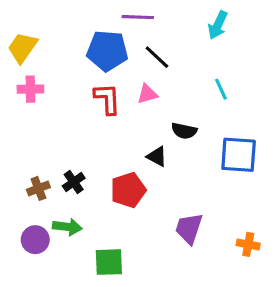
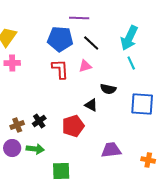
cyan arrow: (218, 25) -> (129, 38), moved, size x1.4
purple trapezoid: (189, 228) -> (111, 150), turned 65
purple circle: (35, 240) -> (12, 148), moved

